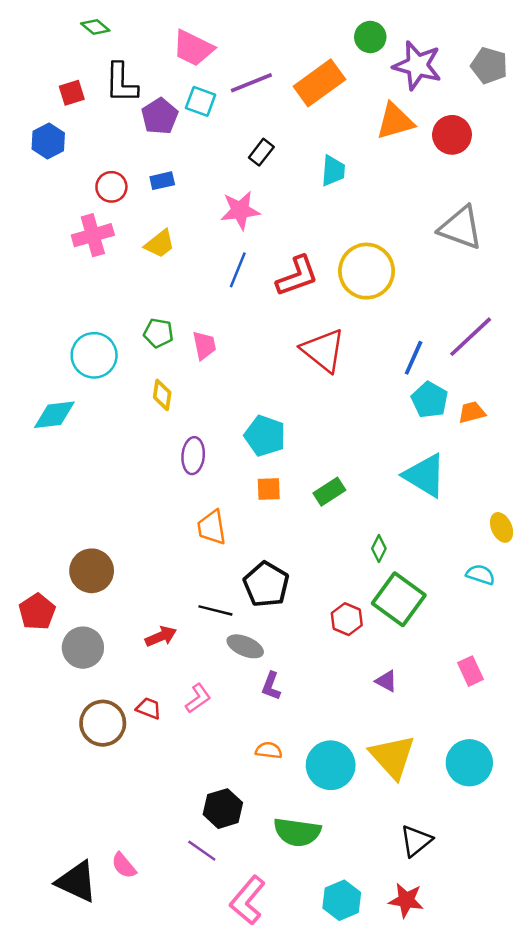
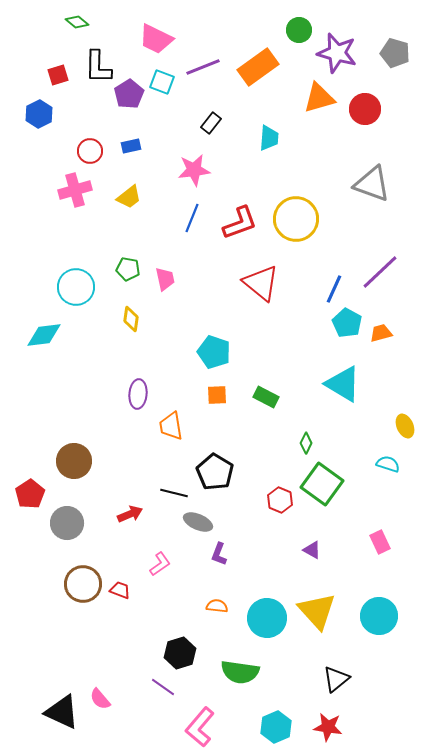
purple ellipse: (193, 456) -> (138, 394), moved
green rectangle: (329, 492) -> (266, 397), turned 60
red trapezoid: (149, 708) -> (120, 590), moved

